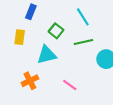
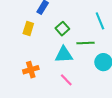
cyan line: (83, 17) -> (100, 21), moved
cyan triangle: (47, 55) -> (64, 55), moved

